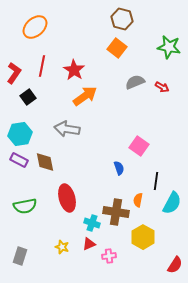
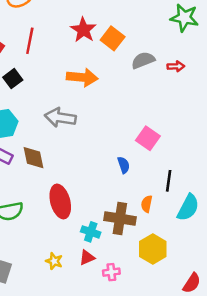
orange square: (117, 48) -> (113, 38), moved
red star: (74, 70) -> (83, 30), moved
red arrow: (162, 87) -> (176, 66), turned -32
orange arrow: (85, 96) -> (82, 77), turned 40

